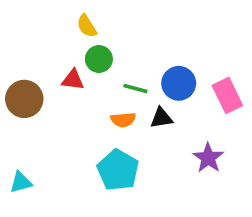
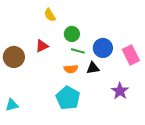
green circle: (99, 59) -> (72, 34), moved
red triangle: (73, 80) -> (42, 46), turned -32

